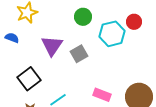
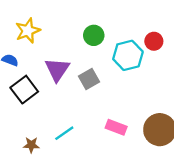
black square: (29, 79) -> (24, 90), moved

